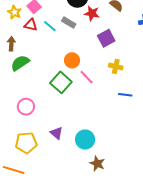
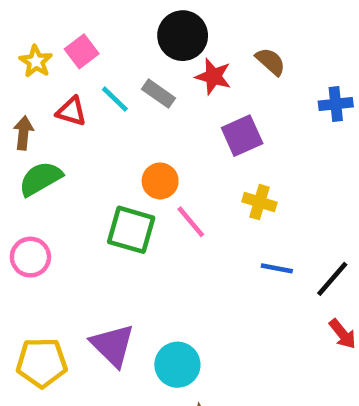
red triangle: (31, 25) -> (71, 111), moved
green square: (61, 82) -> (131, 230), turned -30
pink circle: (26, 107) -> (30, 257), moved
purple triangle: (56, 133) -> (113, 345), size x1.5

